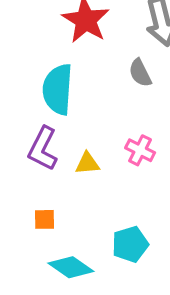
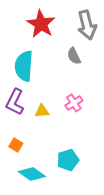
pink cross: (140, 150) -> (74, 103), turned 30
orange square: (44, 219) -> (16, 145), turned 32

